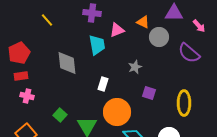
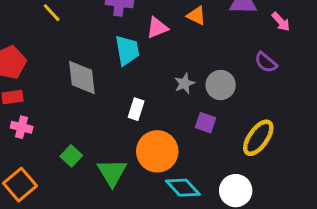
gray circle: (159, 37) -> (221, 85), moved
purple semicircle: (189, 53) -> (266, 62), size x0.7
yellow ellipse: (184, 103) -> (258, 138), turned 35

